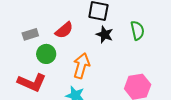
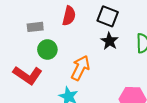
red semicircle: (64, 30) -> (69, 16), moved, turned -48

